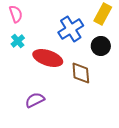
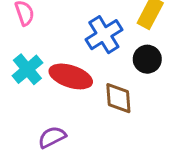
cyan cross: (18, 41) -> (27, 69), moved, size x1.5

